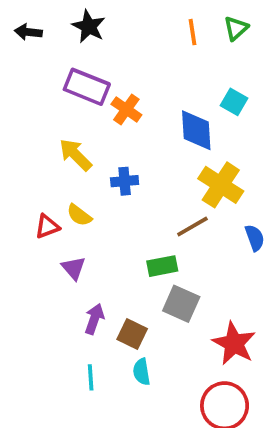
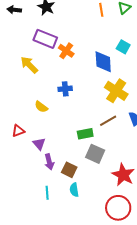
yellow arrow: (75, 155) -> (29, 65), moved
red triangle: (47, 226) -> (18, 131), moved
brown line: (192, 226) -> (108, 121), moved
purple triangle: (74, 268) -> (39, 144), moved
purple arrow: (94, 319) -> (49, 162), turned 147

